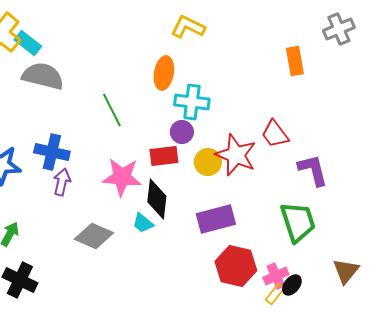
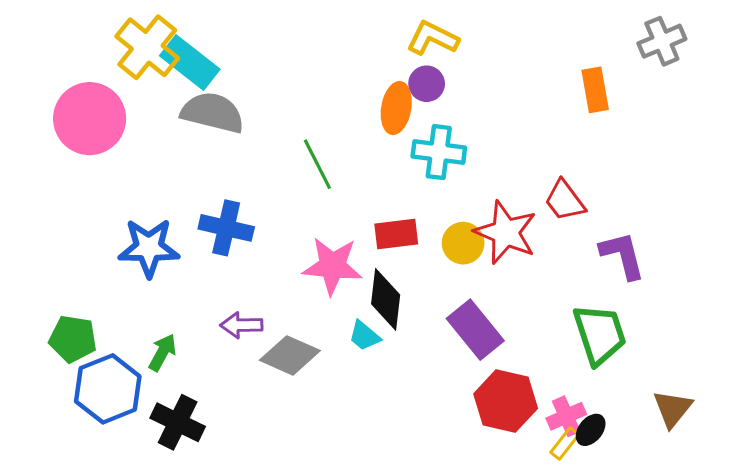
cyan rectangle: (28, 43) -> (190, 62), size x1.4
purple circle: (182, 132) -> (427, 84), moved
purple arrow: (62, 182) -> (241, 325), moved, turned -104
purple rectangle: (216, 219) -> (475, 330), turned 66

